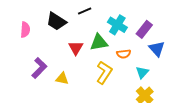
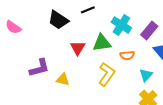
pink semicircle: (25, 30) -> (13, 27), moved, turned 119
purple L-shape: (39, 68) -> (39, 68), turned 30

